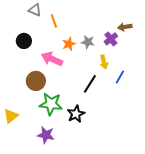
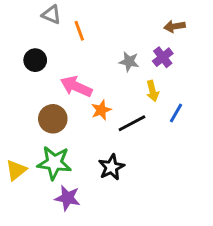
brown arrow: (125, 27) -> (175, 26), moved
orange star: (69, 44) -> (101, 110), moved
black line: (90, 84) -> (132, 123), turned 30
green star: (51, 104) -> (54, 163), moved

